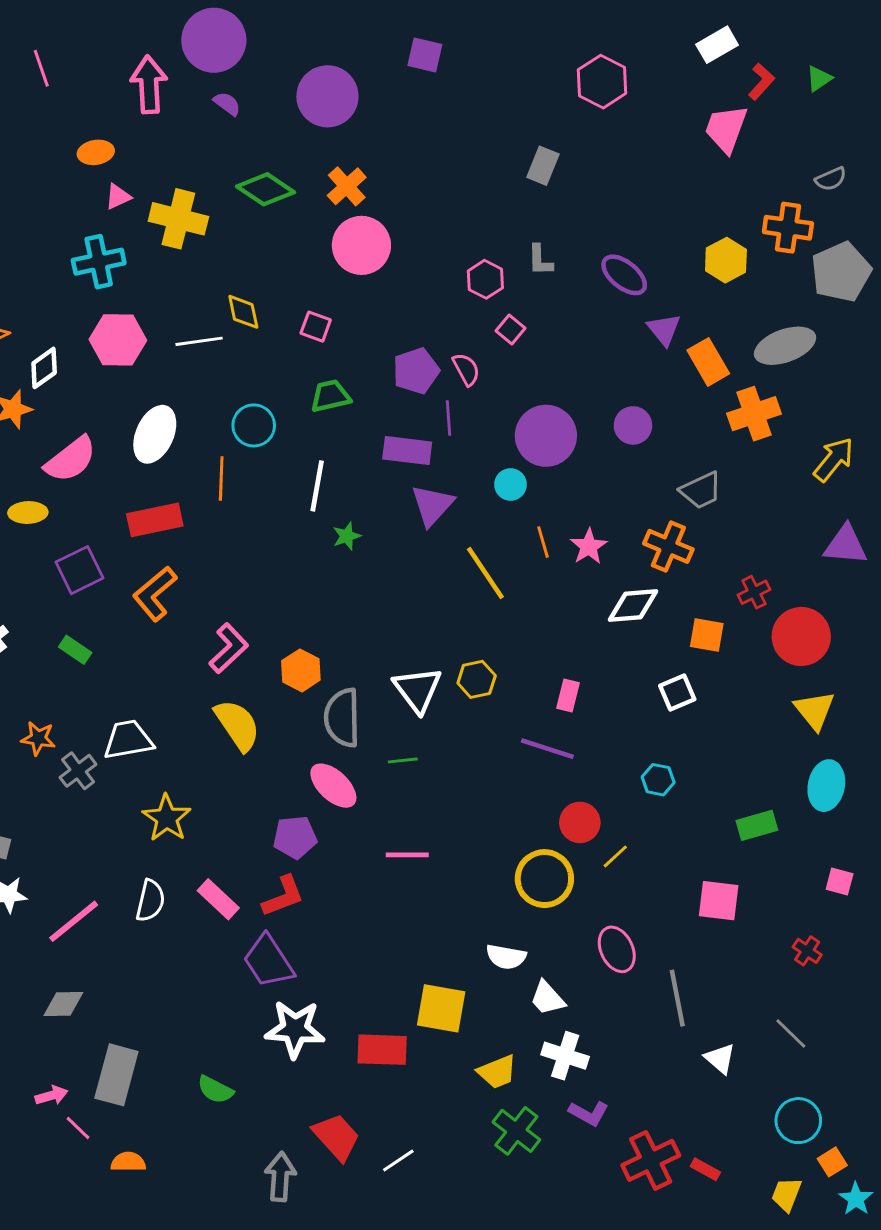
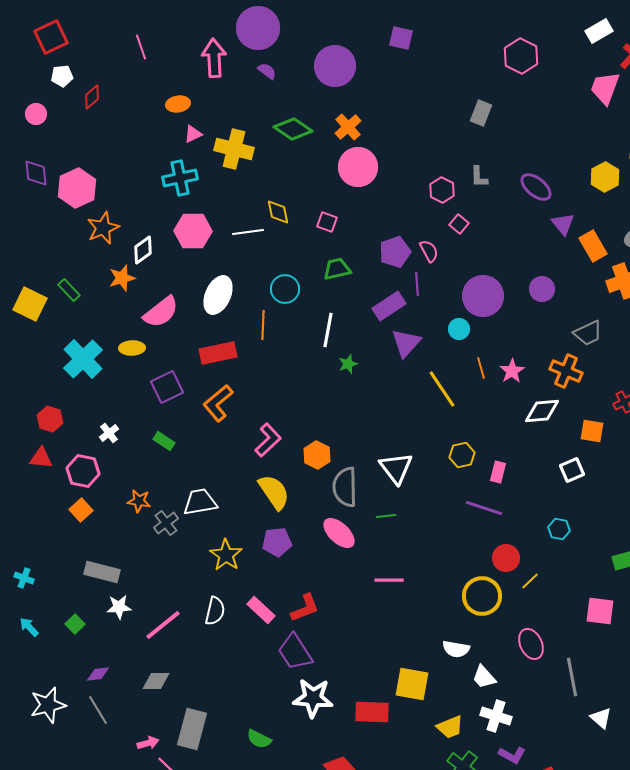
purple rectangle: (407, 451) -> (389, 306), turned -40
yellow hexagon: (477, 679) -> (462, 455), moved
purple pentagon: (295, 837) -> (277, 542), moved

